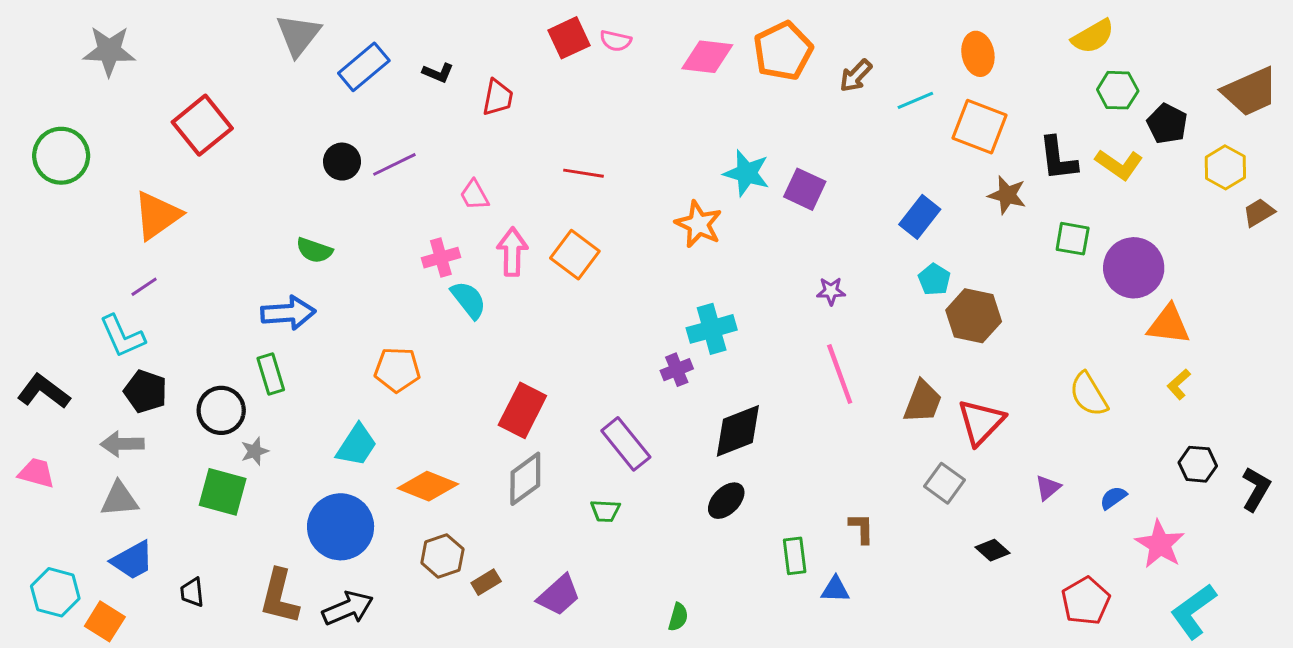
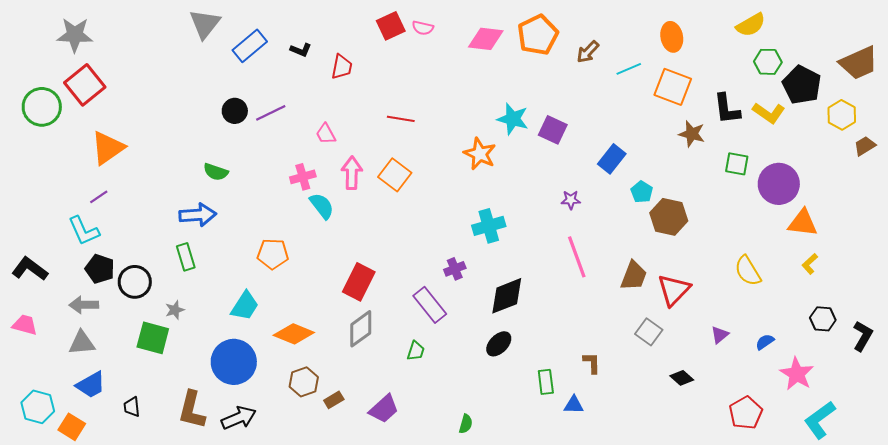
black pentagon: (1167, 124) -> (802, 85), size x1.4
red square: (202, 125) -> (85, 85), moved
blue rectangle: (920, 217) -> (612, 159), moved
purple cross: (677, 370) -> (455, 269), moved
black circle: (221, 410) -> (135, 282), moved
green trapezoid: (605, 511) -> (416, 351), turned -75

